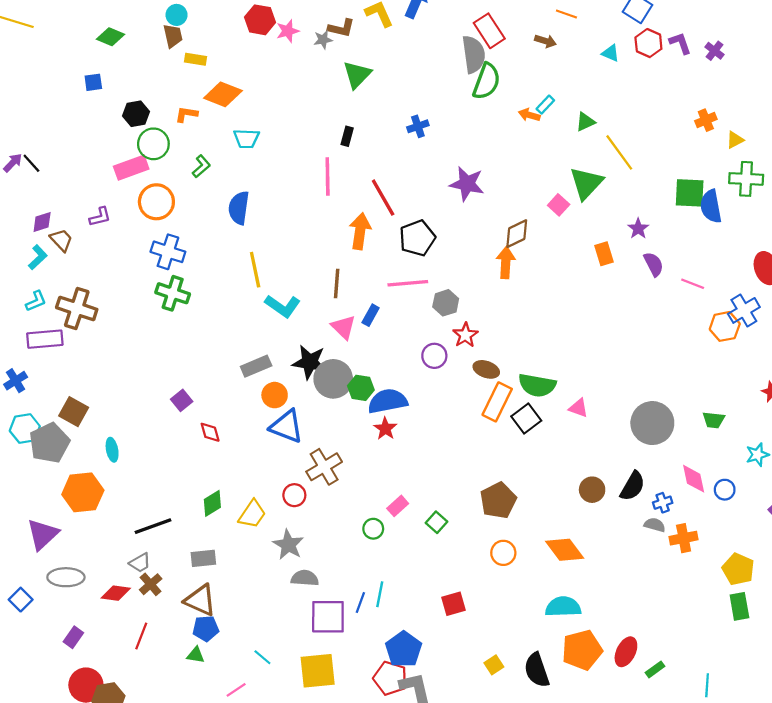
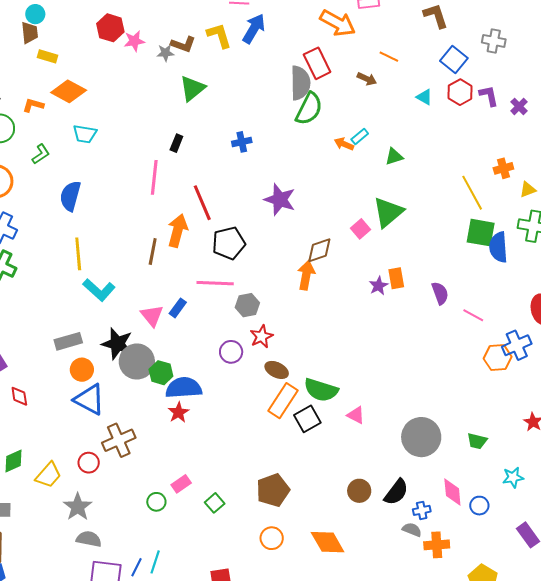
yellow line: (619, 152) -> (472, 193), moved
purple star: (638, 229) -> (379, 286), moved
brown line: (337, 283) -> (153, 251), moved

